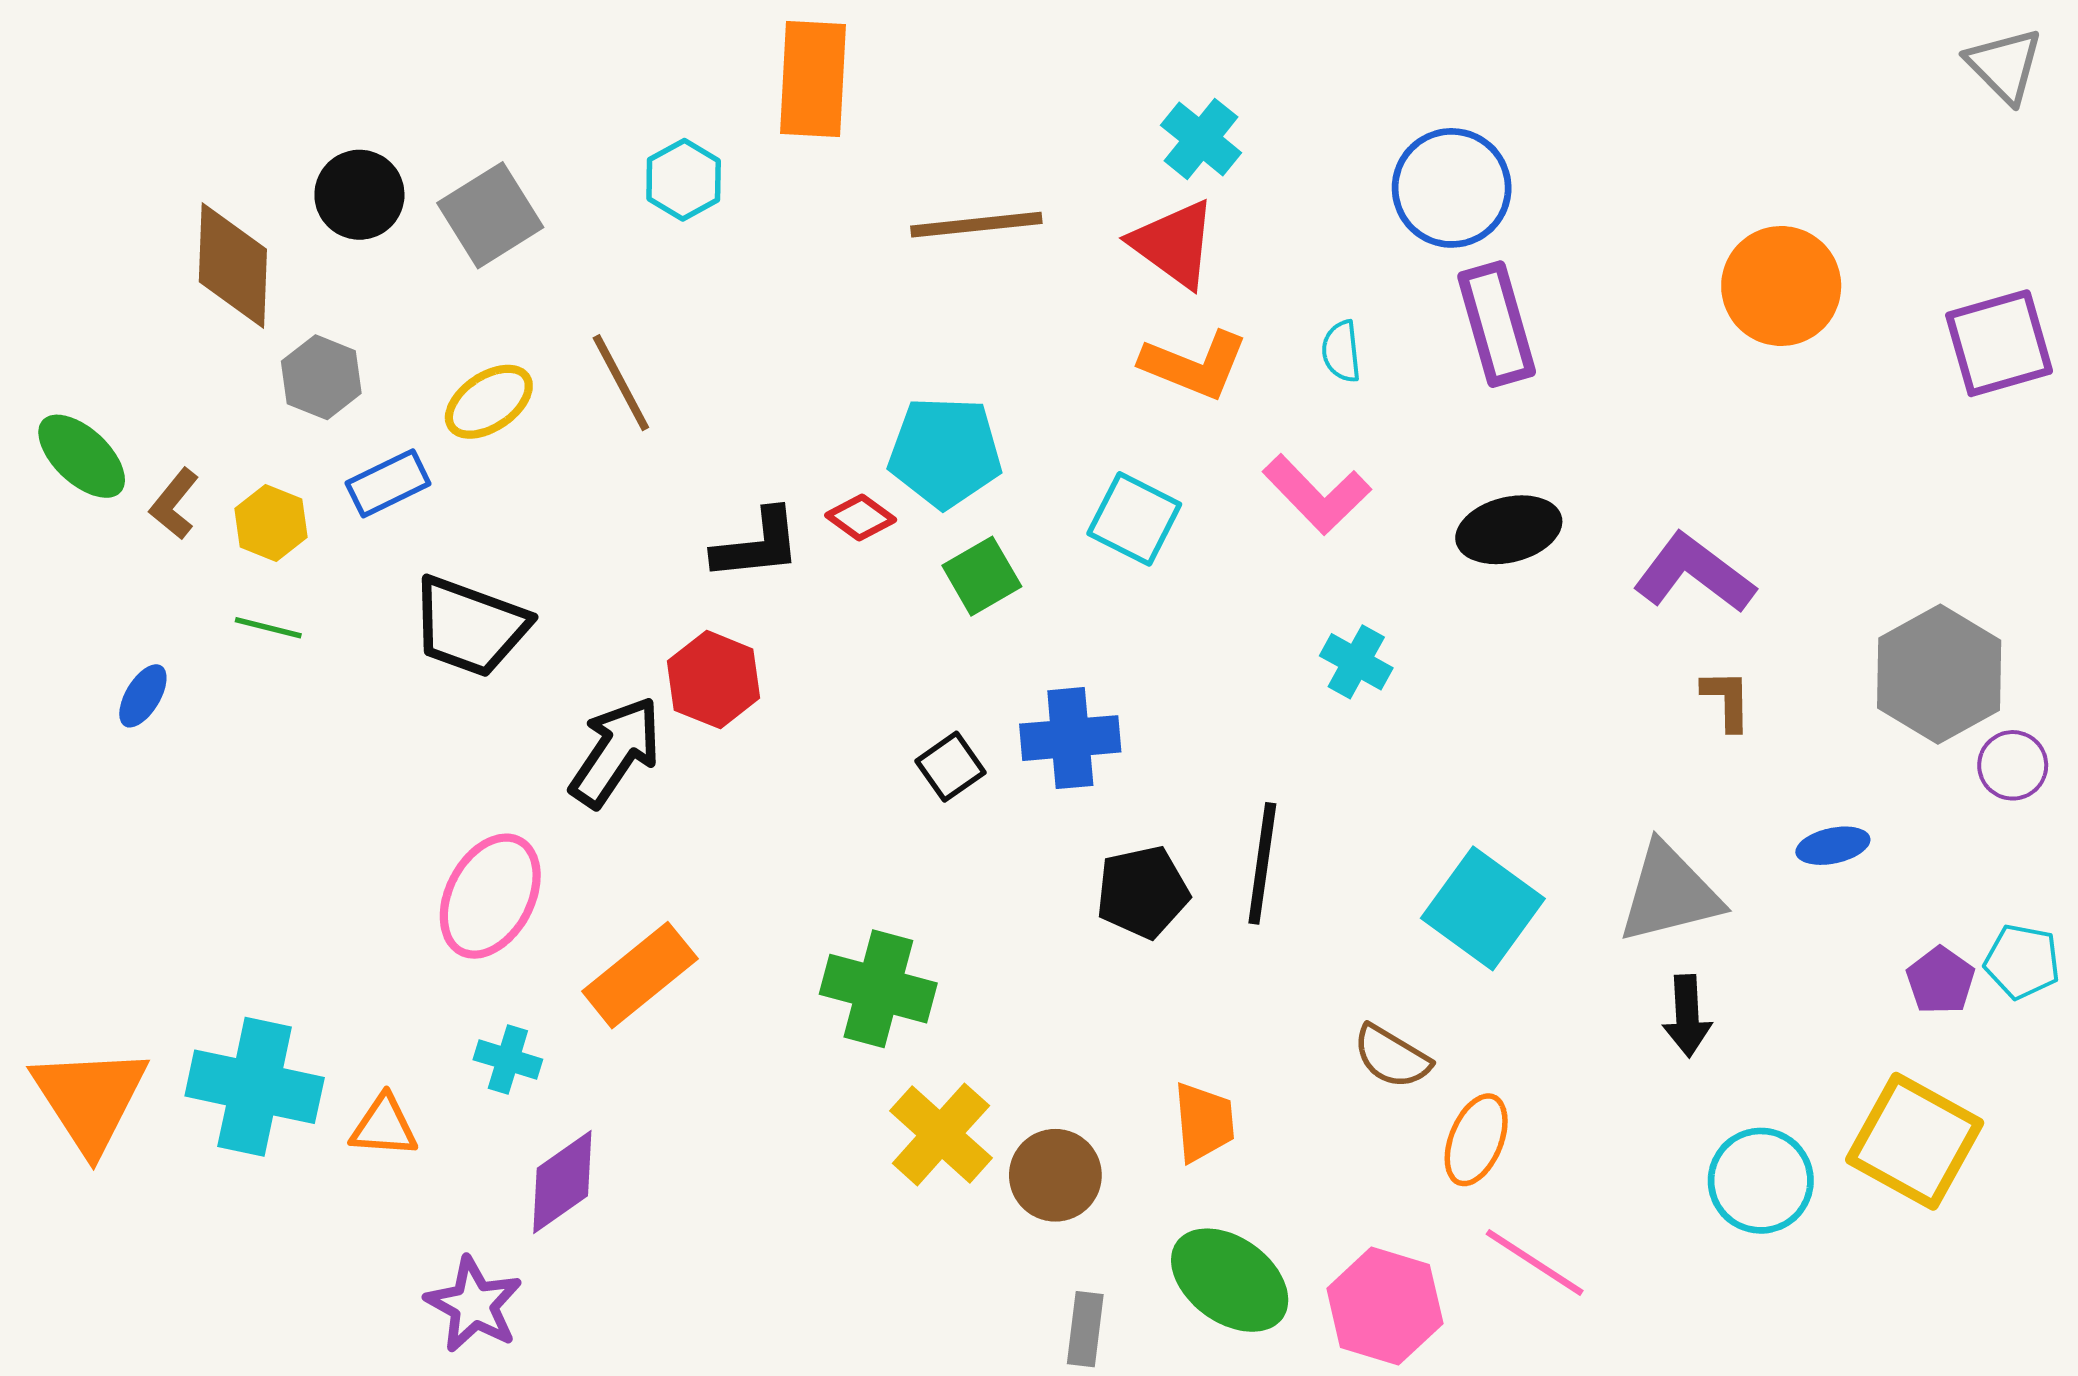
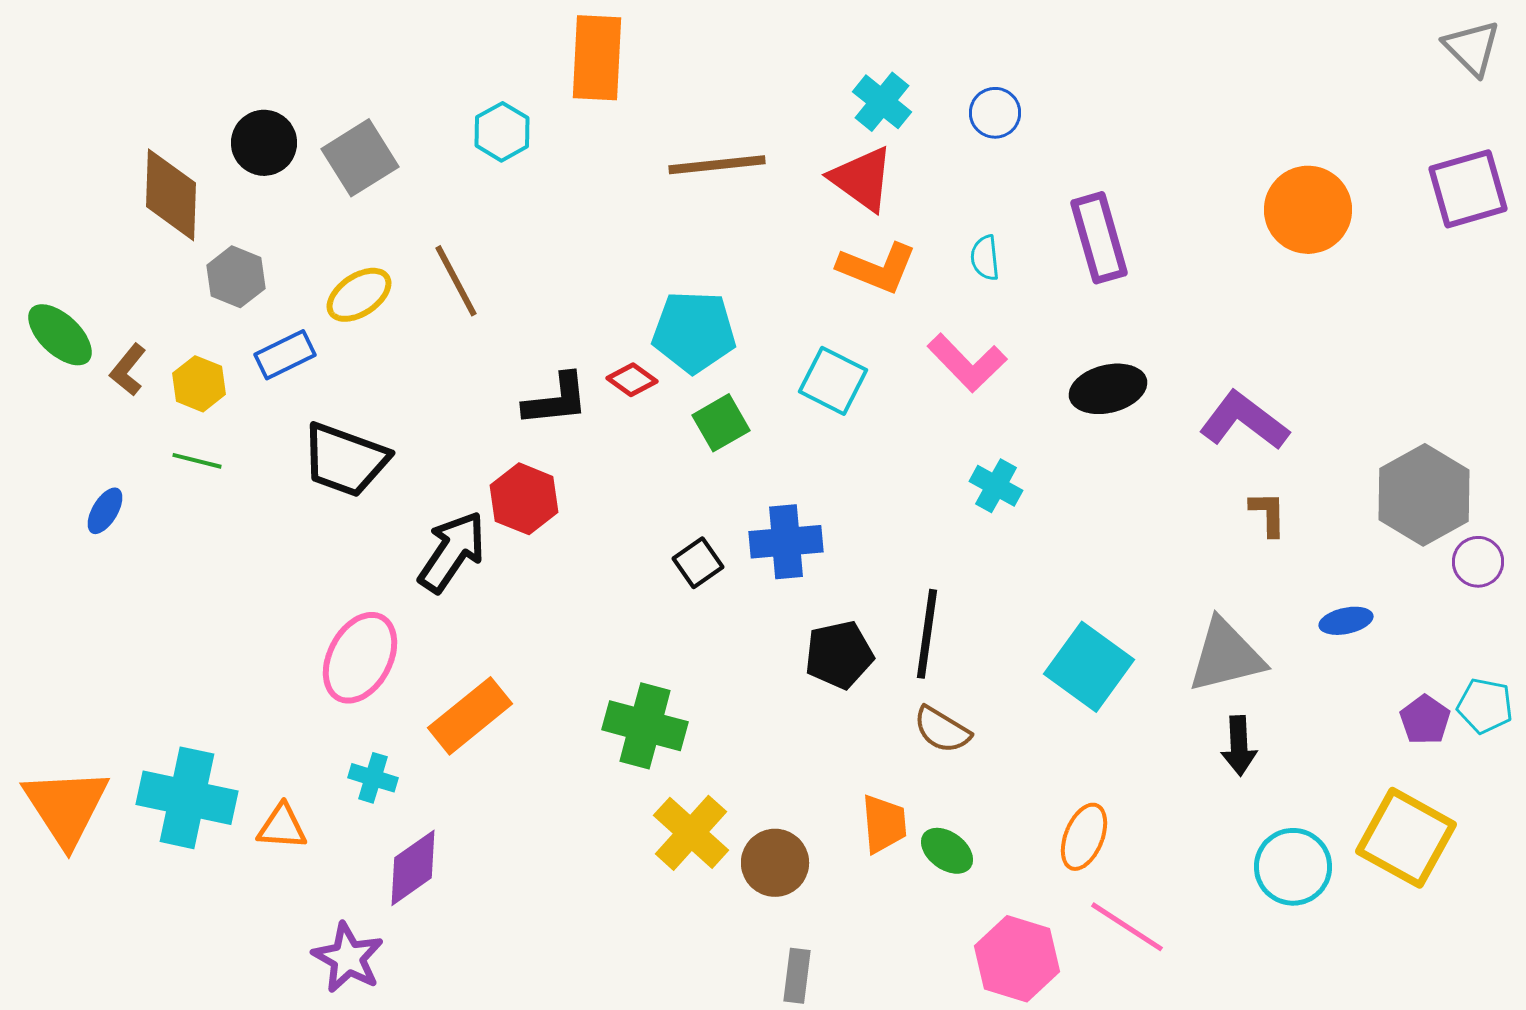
blue circle: (1452, 188) -> (995, 113), moved, size x0.6
purple square: (1999, 343) -> (1468, 189), moved
brown semicircle: (1392, 1057) -> (942, 730), moved
green ellipse: (1230, 1280) -> (947, 851), moved, size x0.6

